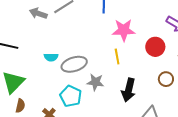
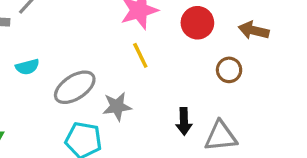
cyan semicircle: (51, 57) -> (27, 67), moved
black arrow: (129, 90) -> (184, 121), moved, size x0.7

